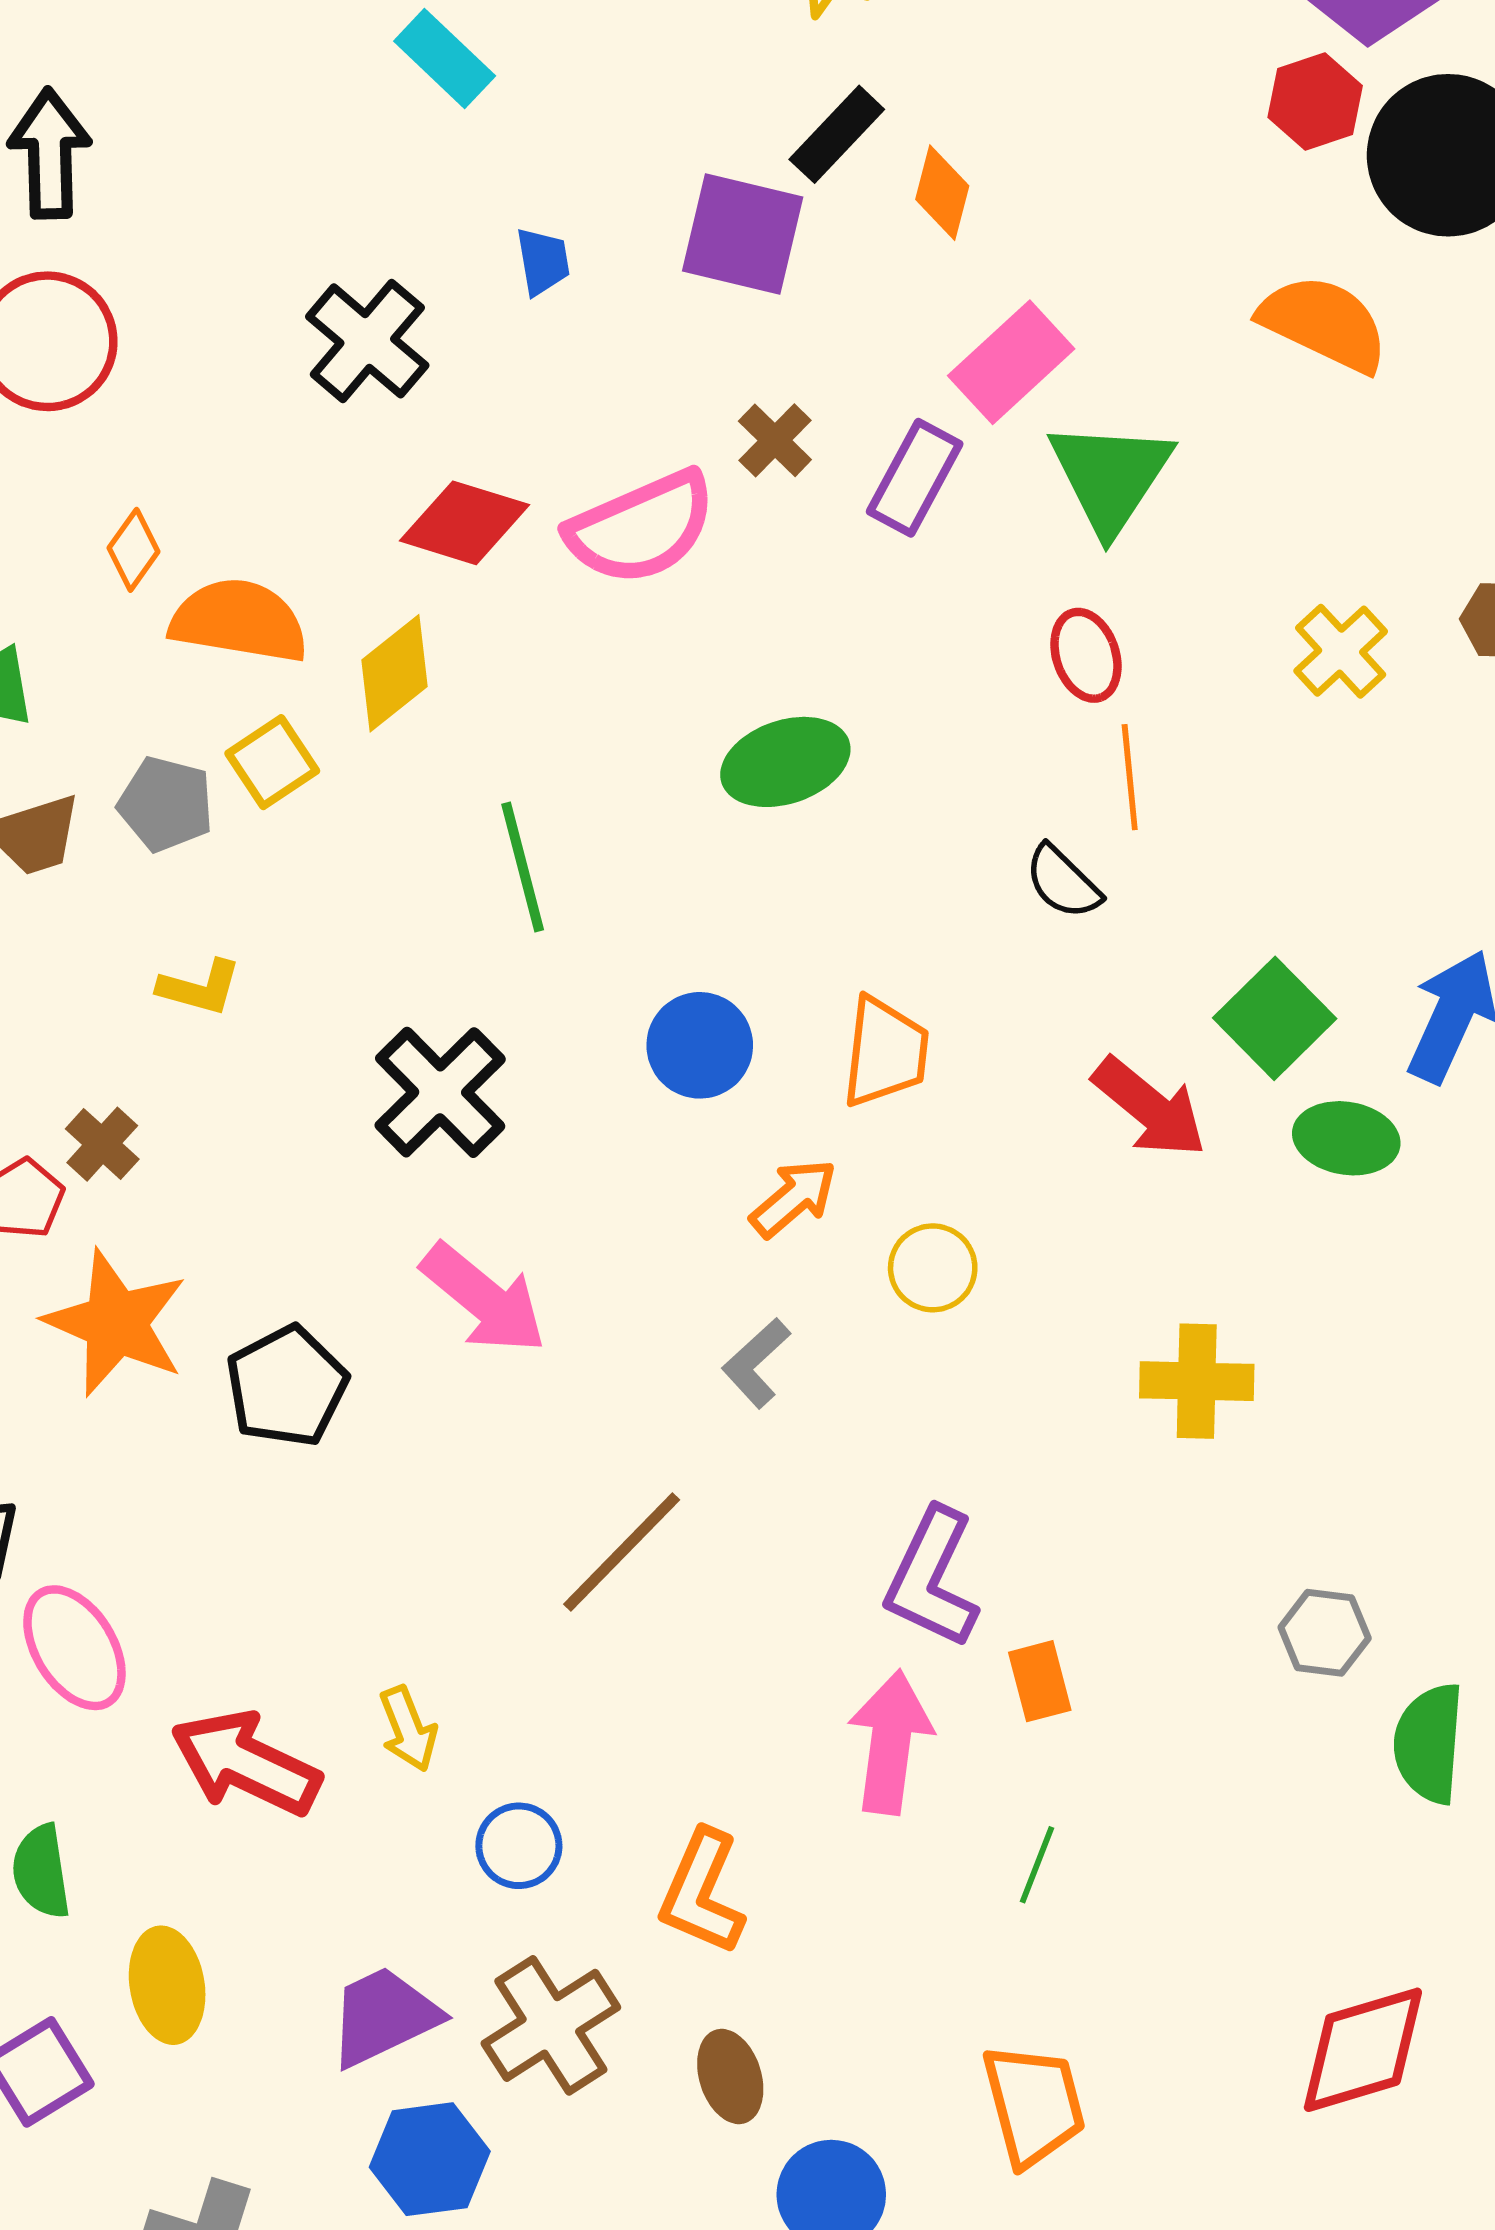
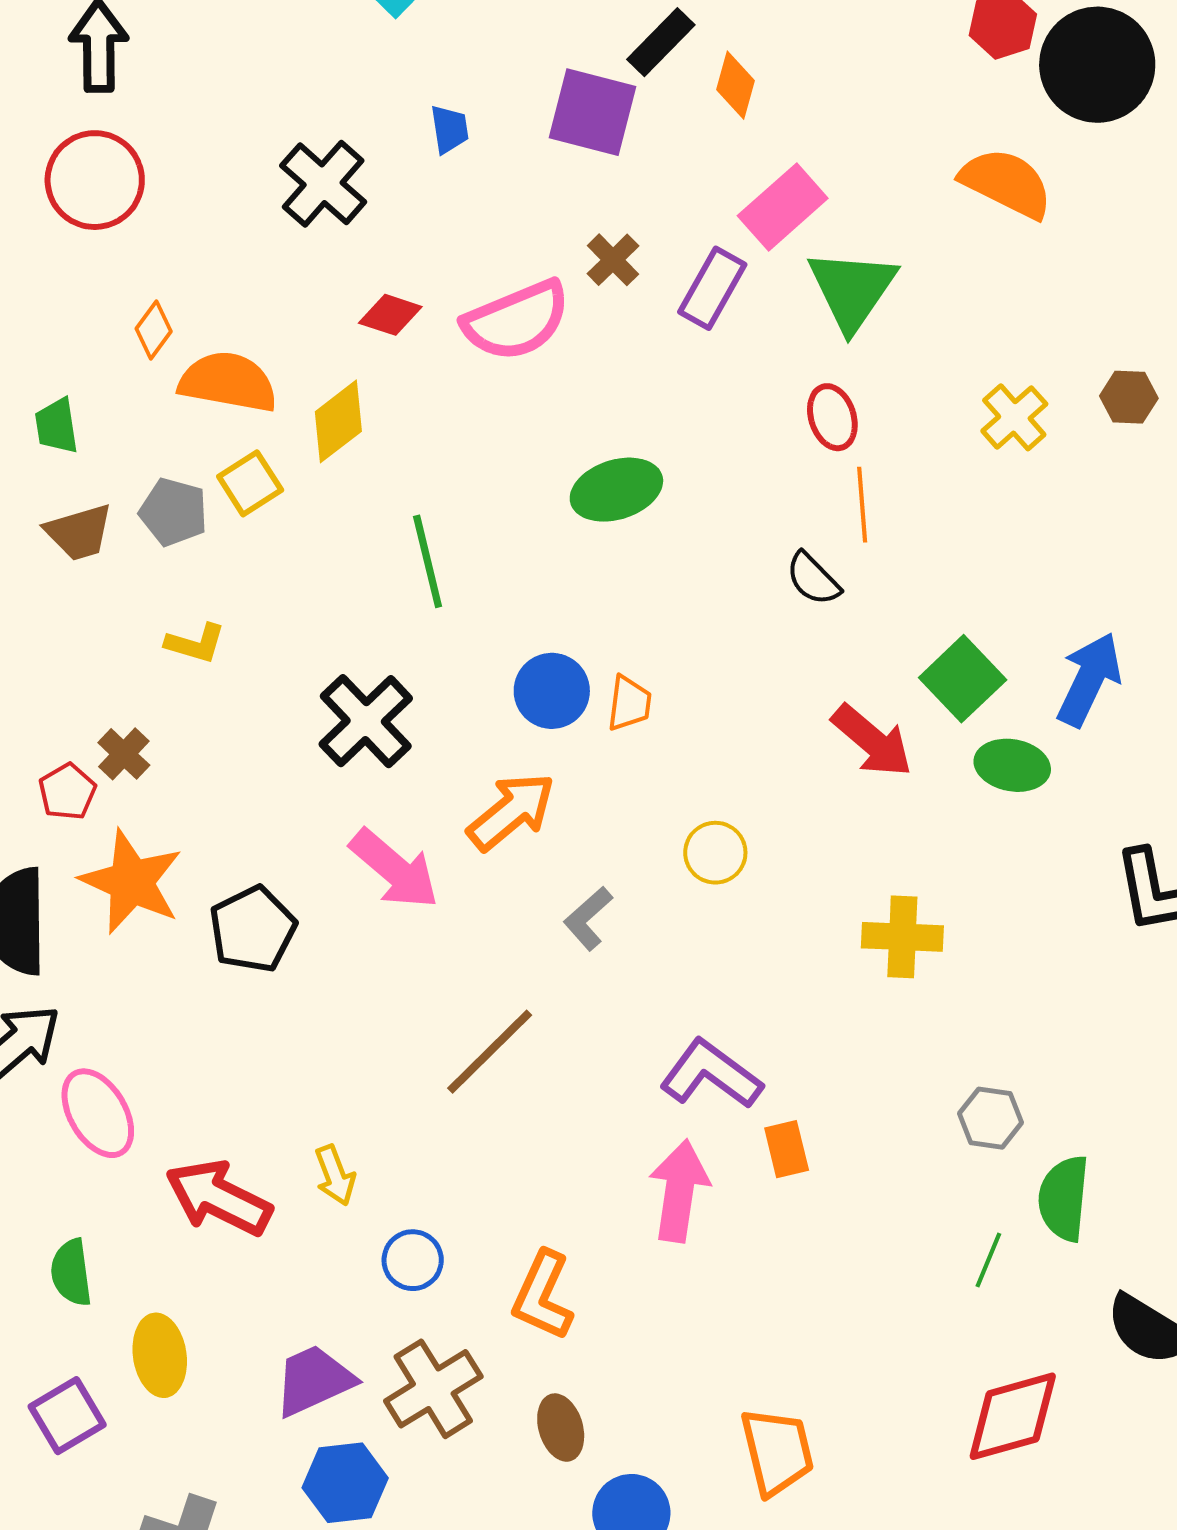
red diamond: (464, 523) -> (390, 315), size x0.7
orange trapezoid: (885, 1052) -> (629, 703), moved, size x0.7
orange arrow: (794, 1198) -> (511, 811), moved, size x1.4
purple L-shape: (932, 1578) -> (711, 1074), turned 100
green line: (1037, 1865) -> (988, 1260), moved

